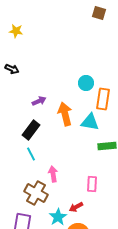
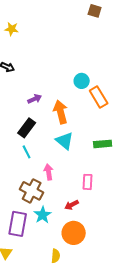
orange rectangle: (103, 99) -> (99, 97), turned -40
cyan triangle: (90, 122) -> (65, 141), moved, turned 30
cyan star: (58, 217) -> (43, 215), moved

